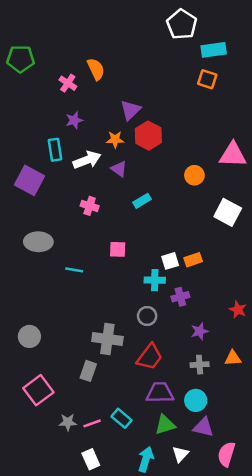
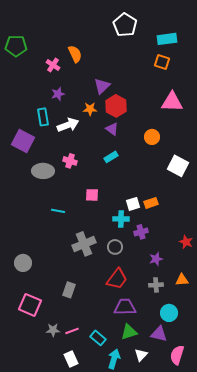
white pentagon: (182, 24) -> (125, 25), moved
pink triangle: (233, 155) -> (172, 102), moved
purple triangle: (119, 169) -> (112, 129), moved
gray ellipse: (38, 242) -> (43, 171), moved
gray cross: (107, 339) -> (84, 244), moved, turned -30
pink square: (38, 390) -> (30, 305), turned -30
cyan circle: (196, 400) -> (169, 313), moved
cyan rectangle: (122, 418) -> (98, 338), moved

